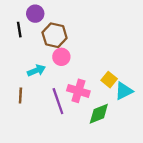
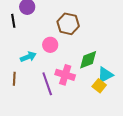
brown hexagon: (55, 35) -> (68, 24), moved
yellow square: (109, 80) -> (99, 86), moved
green diamond: (99, 114) -> (88, 60), moved

